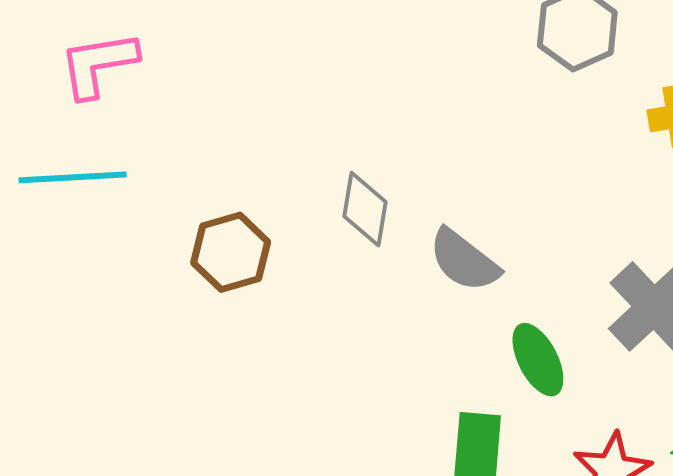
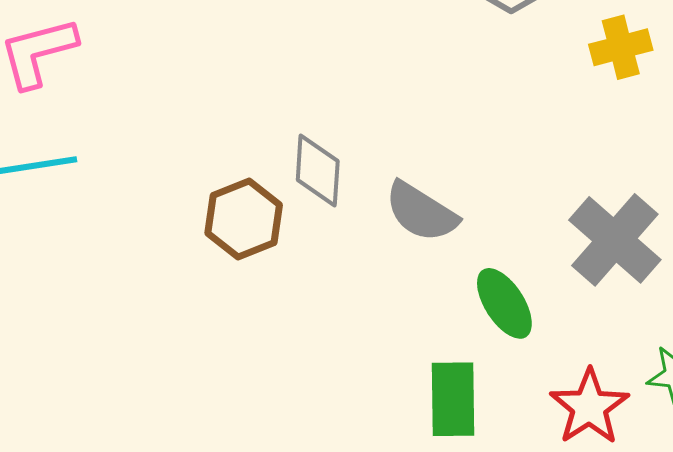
brown hexagon: (231, 252) -> (244, 219), moved

